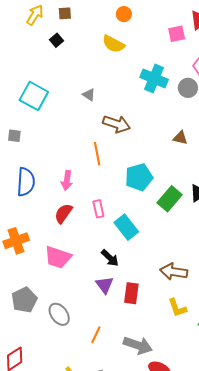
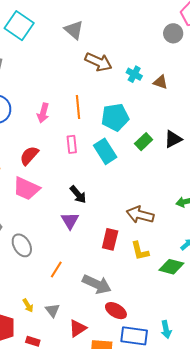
cyan cross: (154, 78) -> (134, 74), moved, size x0.6
gray triangle: (89, 95) -> (74, 30), size x1.5
orange line: (97, 154) -> (78, 107), moved
green rectangle: (170, 199) -> (144, 142), size x0.7
red semicircle: (63, 213) -> (29, 156), moved
cyan rectangle: (126, 227) -> (105, 151), moved
red rectangle: (131, 293) -> (110, 239), moved

